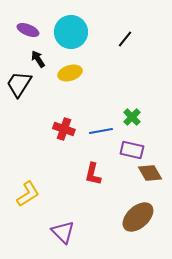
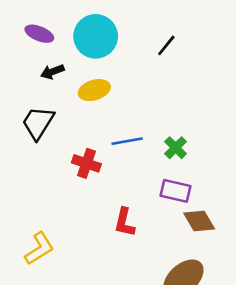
black arrow: (38, 59) -> (52, 72), turned -78
black trapezoid: (19, 84) -> (38, 123), moved
blue line: (101, 131) -> (127, 141), moved

